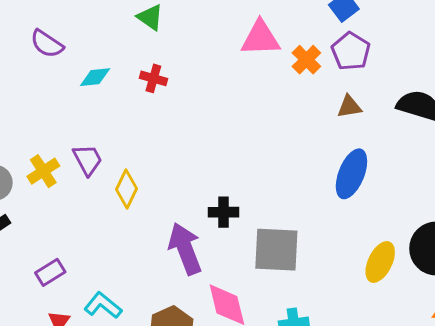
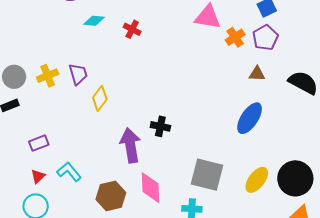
gray square: (276, 250) -> (207, 175), moved

